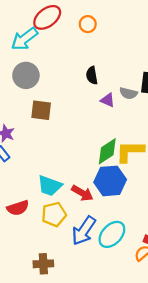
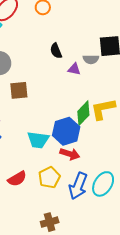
blue hexagon: (110, 181) -> (66, 131), moved
cyan trapezoid: (50, 186) -> (38, 140), moved

